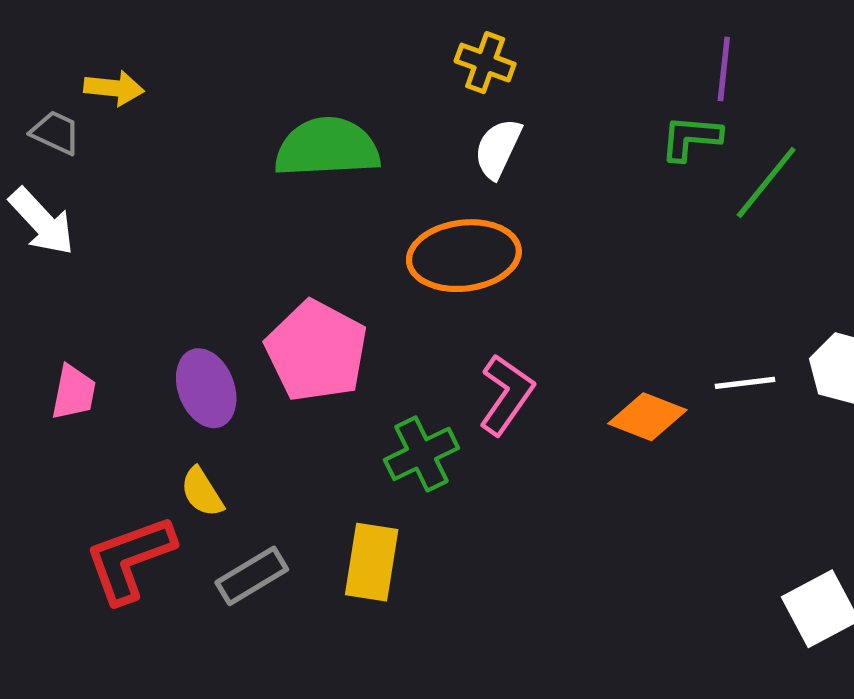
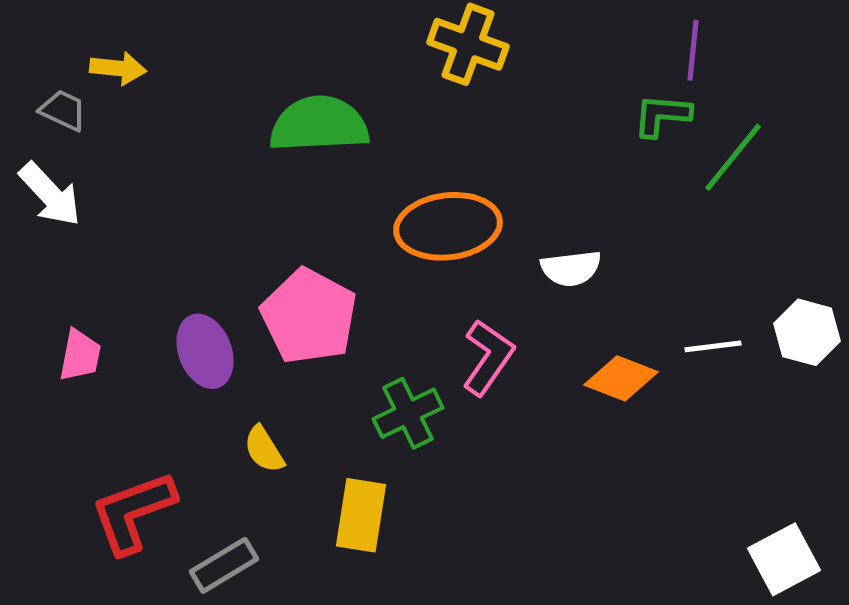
yellow cross: (485, 63) -> (468, 44), size x1.4
white semicircle: (498, 148) -> (571, 268), moved, turned -122
yellow semicircle: (202, 492) -> (264, 449), moved
gray rectangle: (252, 576) -> (224, 565), moved

